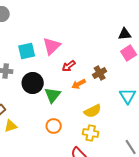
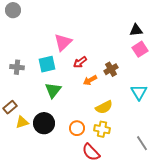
cyan square: (27, 51) -> (47, 64), moved
black circle: (33, 83) -> (44, 123), moved
green triangle: (53, 95) -> (53, 90), moved
orange circle: (54, 126) -> (77, 128), moved

